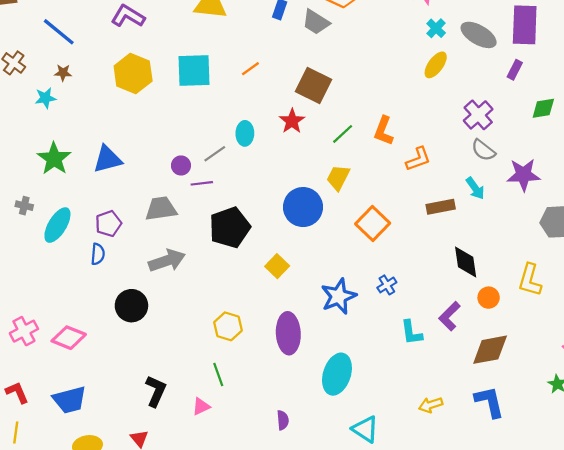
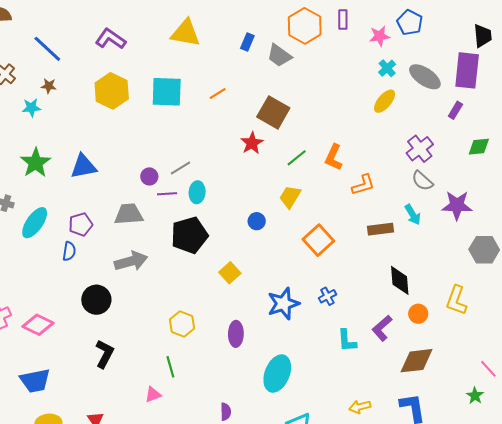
cyan ellipse: (245, 133) -> (197, 192), moved
blue circle: (303, 207) -> (257, 221), size x0.5
purple ellipse: (288, 333) -> (236, 334), size x0.7
black L-shape: (156, 391) -> (105, 354), moved

